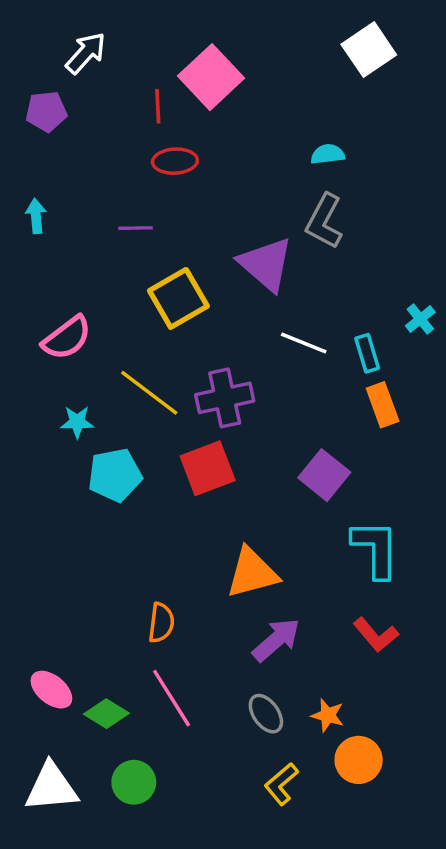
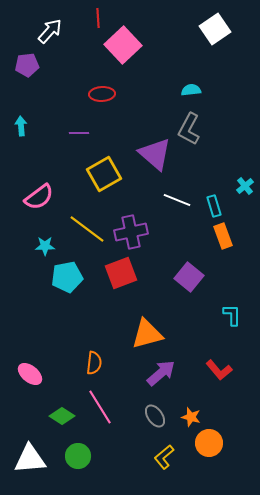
red line: (158, 106) -> (98, 18), moved
cyan L-shape: (376, 549) -> (232, 315), moved, size x0.6
pink ellipse: (51, 690) -> (30, 374), moved

